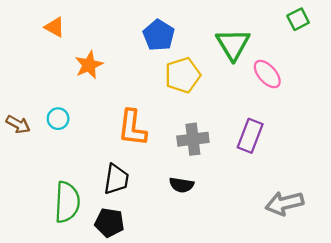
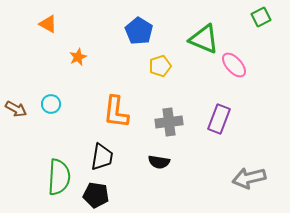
green triangle: (233, 44) -> (204, 39), turned -36
orange star: (89, 65) -> (78, 57), size x0.7
yellow pentagon: (183, 75) -> (160, 66), size x0.7

